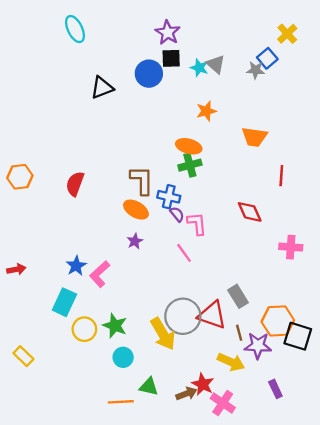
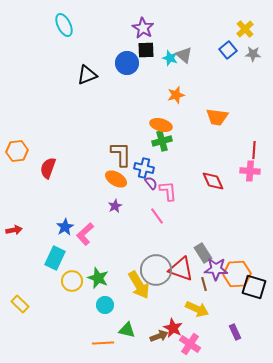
gray star: (256, 70) -> (253, 54), moved
red line: (281, 176) -> (254, 150), moved
red semicircle: (75, 184) -> (48, 168), moved
pink cross: (291, 247) -> (250, 171), moved
purple star: (258, 346) -> (216, 269), moved

